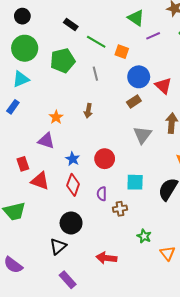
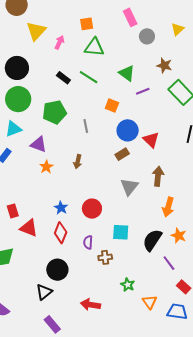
black circle: (22, 16) -> (17, 68), size x1.5
green line: (96, 42) -> (89, 77), moved
purple triangle: (46, 141) -> (39, 144), moved

